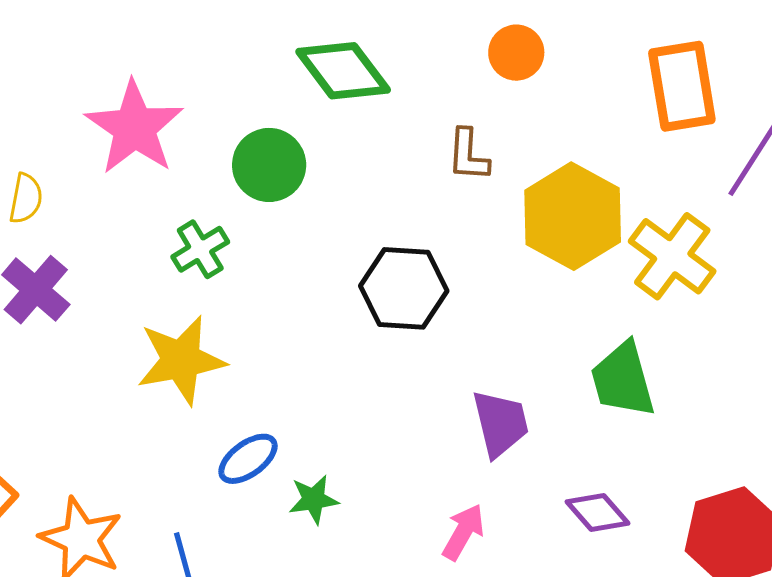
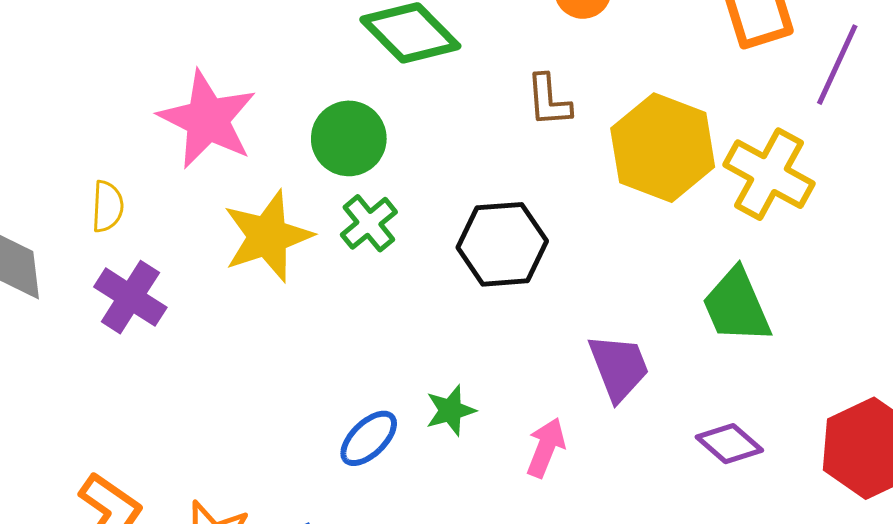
green cross: (200, 249) -> (369, 223), moved
yellow star: (181, 360) -> (268, 236), moved
green star: (314, 499) -> (450, 410), moved
pink arrow: (463, 532) -> (546, 448), moved

